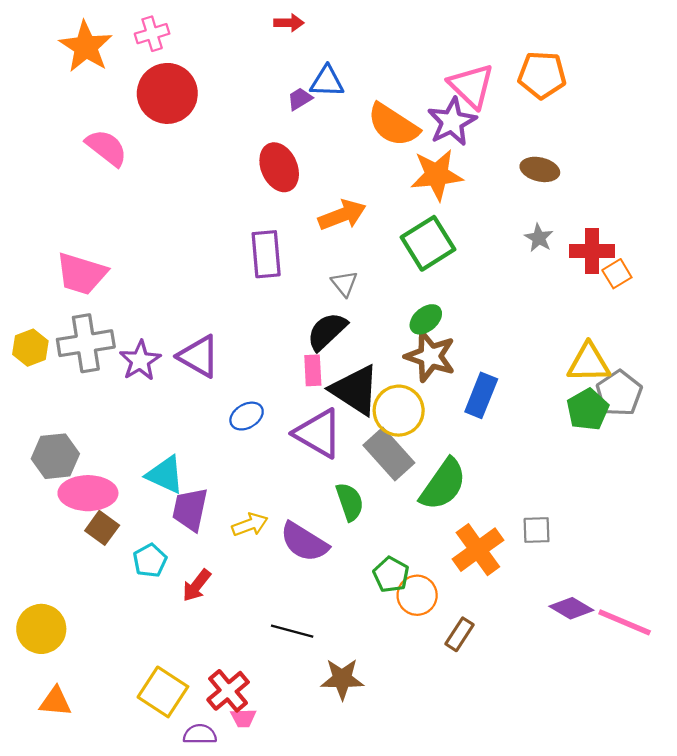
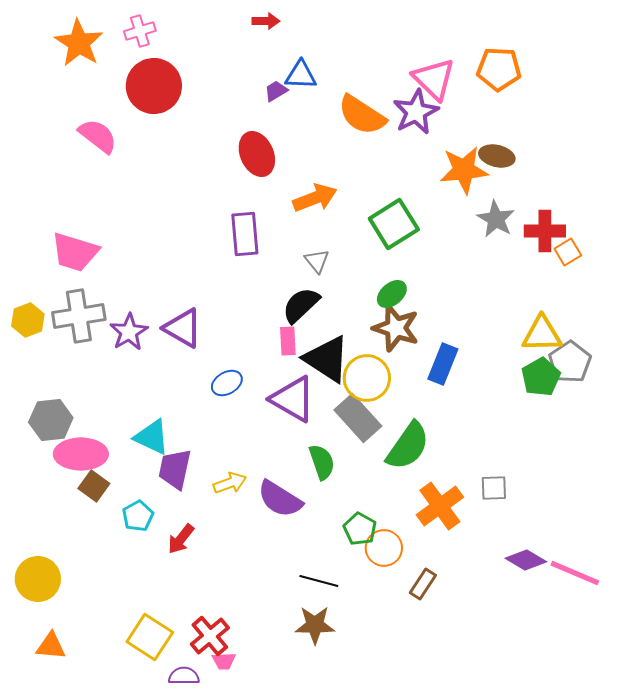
orange star: (437, 175) -> (464, 170), moved
gray star: (539, 238) -> (496, 219), size x1.4
black line: (292, 631) -> (319, 581), moved

